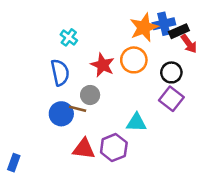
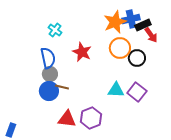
orange circle: (134, 60) -> (120, 48), moved
gray circle: (90, 95) -> (50, 74), moved
purple square: (171, 99) -> (137, 92), moved
cyan triangle: (136, 123) -> (116, 90), moved

